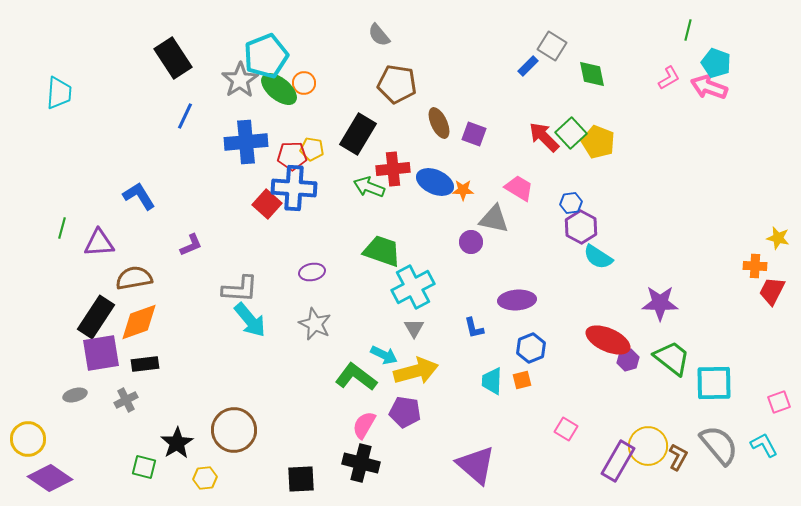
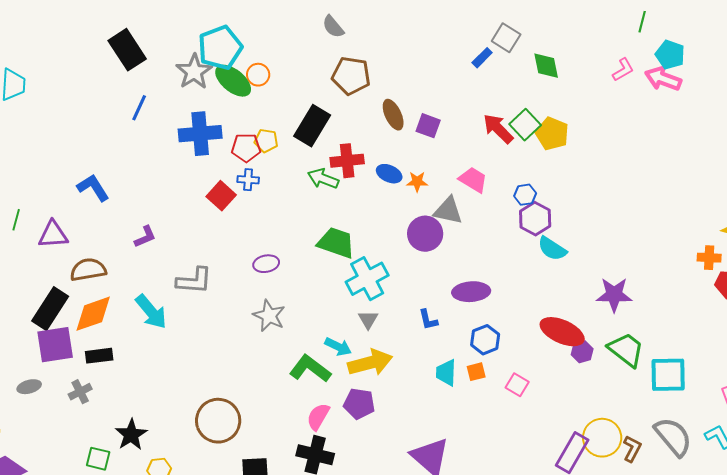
blue ellipse: (435, 182) -> (389, 174), size x0.7
blue cross: (294, 188) -> (248, 180), size x0.5
purple circle: (471, 242) -> (425, 234), size x1.5
cyan arrow: (250, 320) -> (151, 312), moved
pink square: (566, 429) -> (517, 385), moved
brown circle: (234, 430) -> (218, 421), moved

